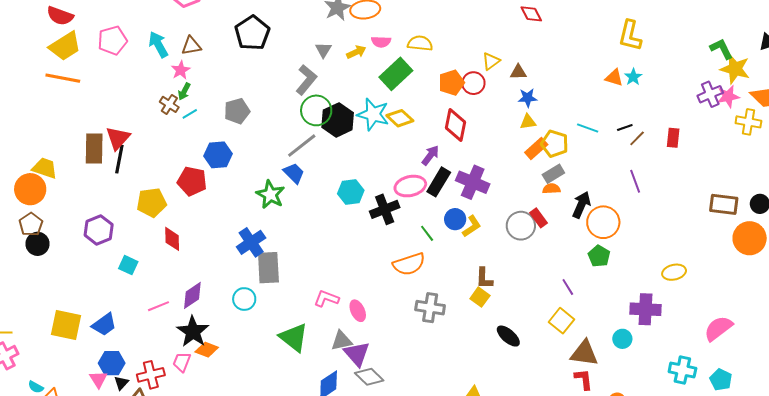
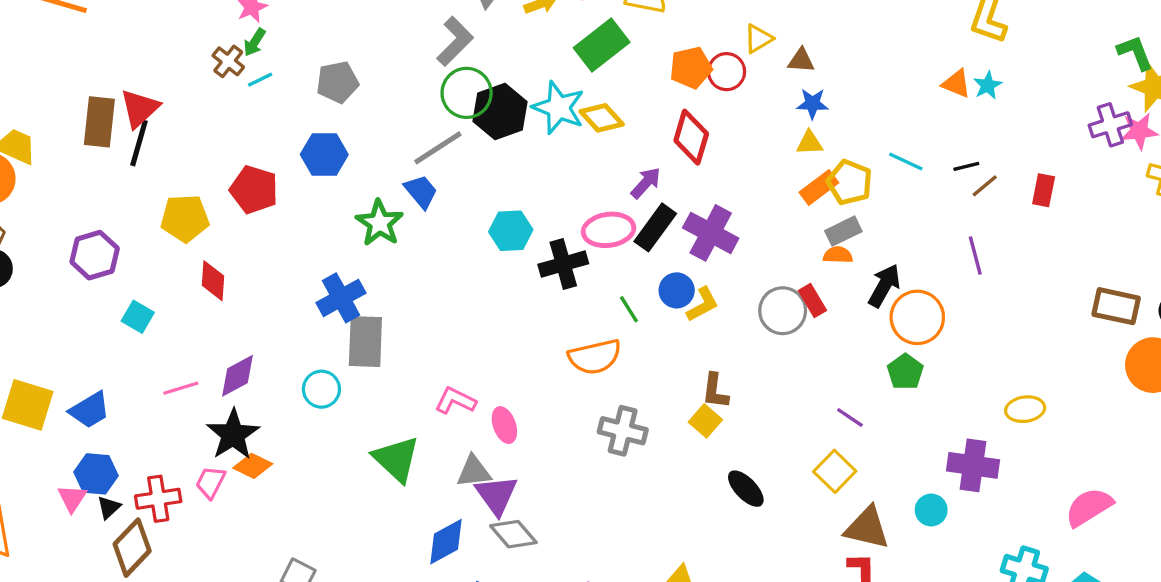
blue hexagon: (218, 155) -> (324, 155), moved
purple line: (568, 287) -> (850, 418), turned -30

